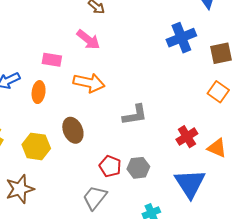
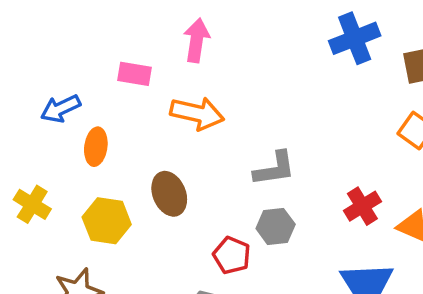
pink arrow: (88, 40) -> (197, 40), turned -120
orange ellipse: (39, 92) -> (96, 147), moved
gray hexagon: (138, 168) -> (276, 226), moved

